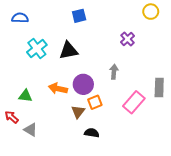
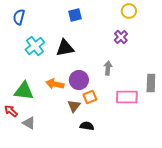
yellow circle: (151, 12) -> (129, 11), moved
blue semicircle: (20, 18) -> (19, 17), turned -77
green triangle: (25, 96) -> (24, 91), size x1.5
pink rectangle: (134, 102) -> (127, 97), turned 50

